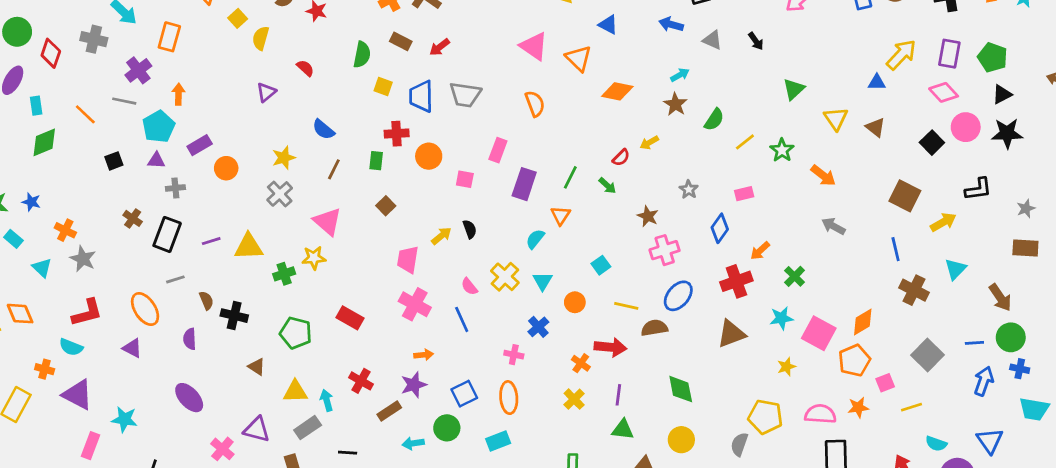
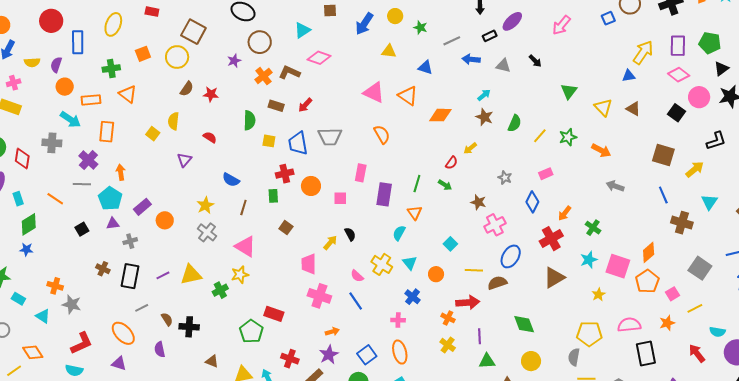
yellow square: (238, 18) -> (153, 134), moved
green star: (782, 150) -> (568, 137), turned 30
blue star: (31, 202) -> (26, 249), moved
green pentagon: (296, 333) -> (251, 331), moved, turned 30
orange star: (858, 407) -> (667, 323), moved

